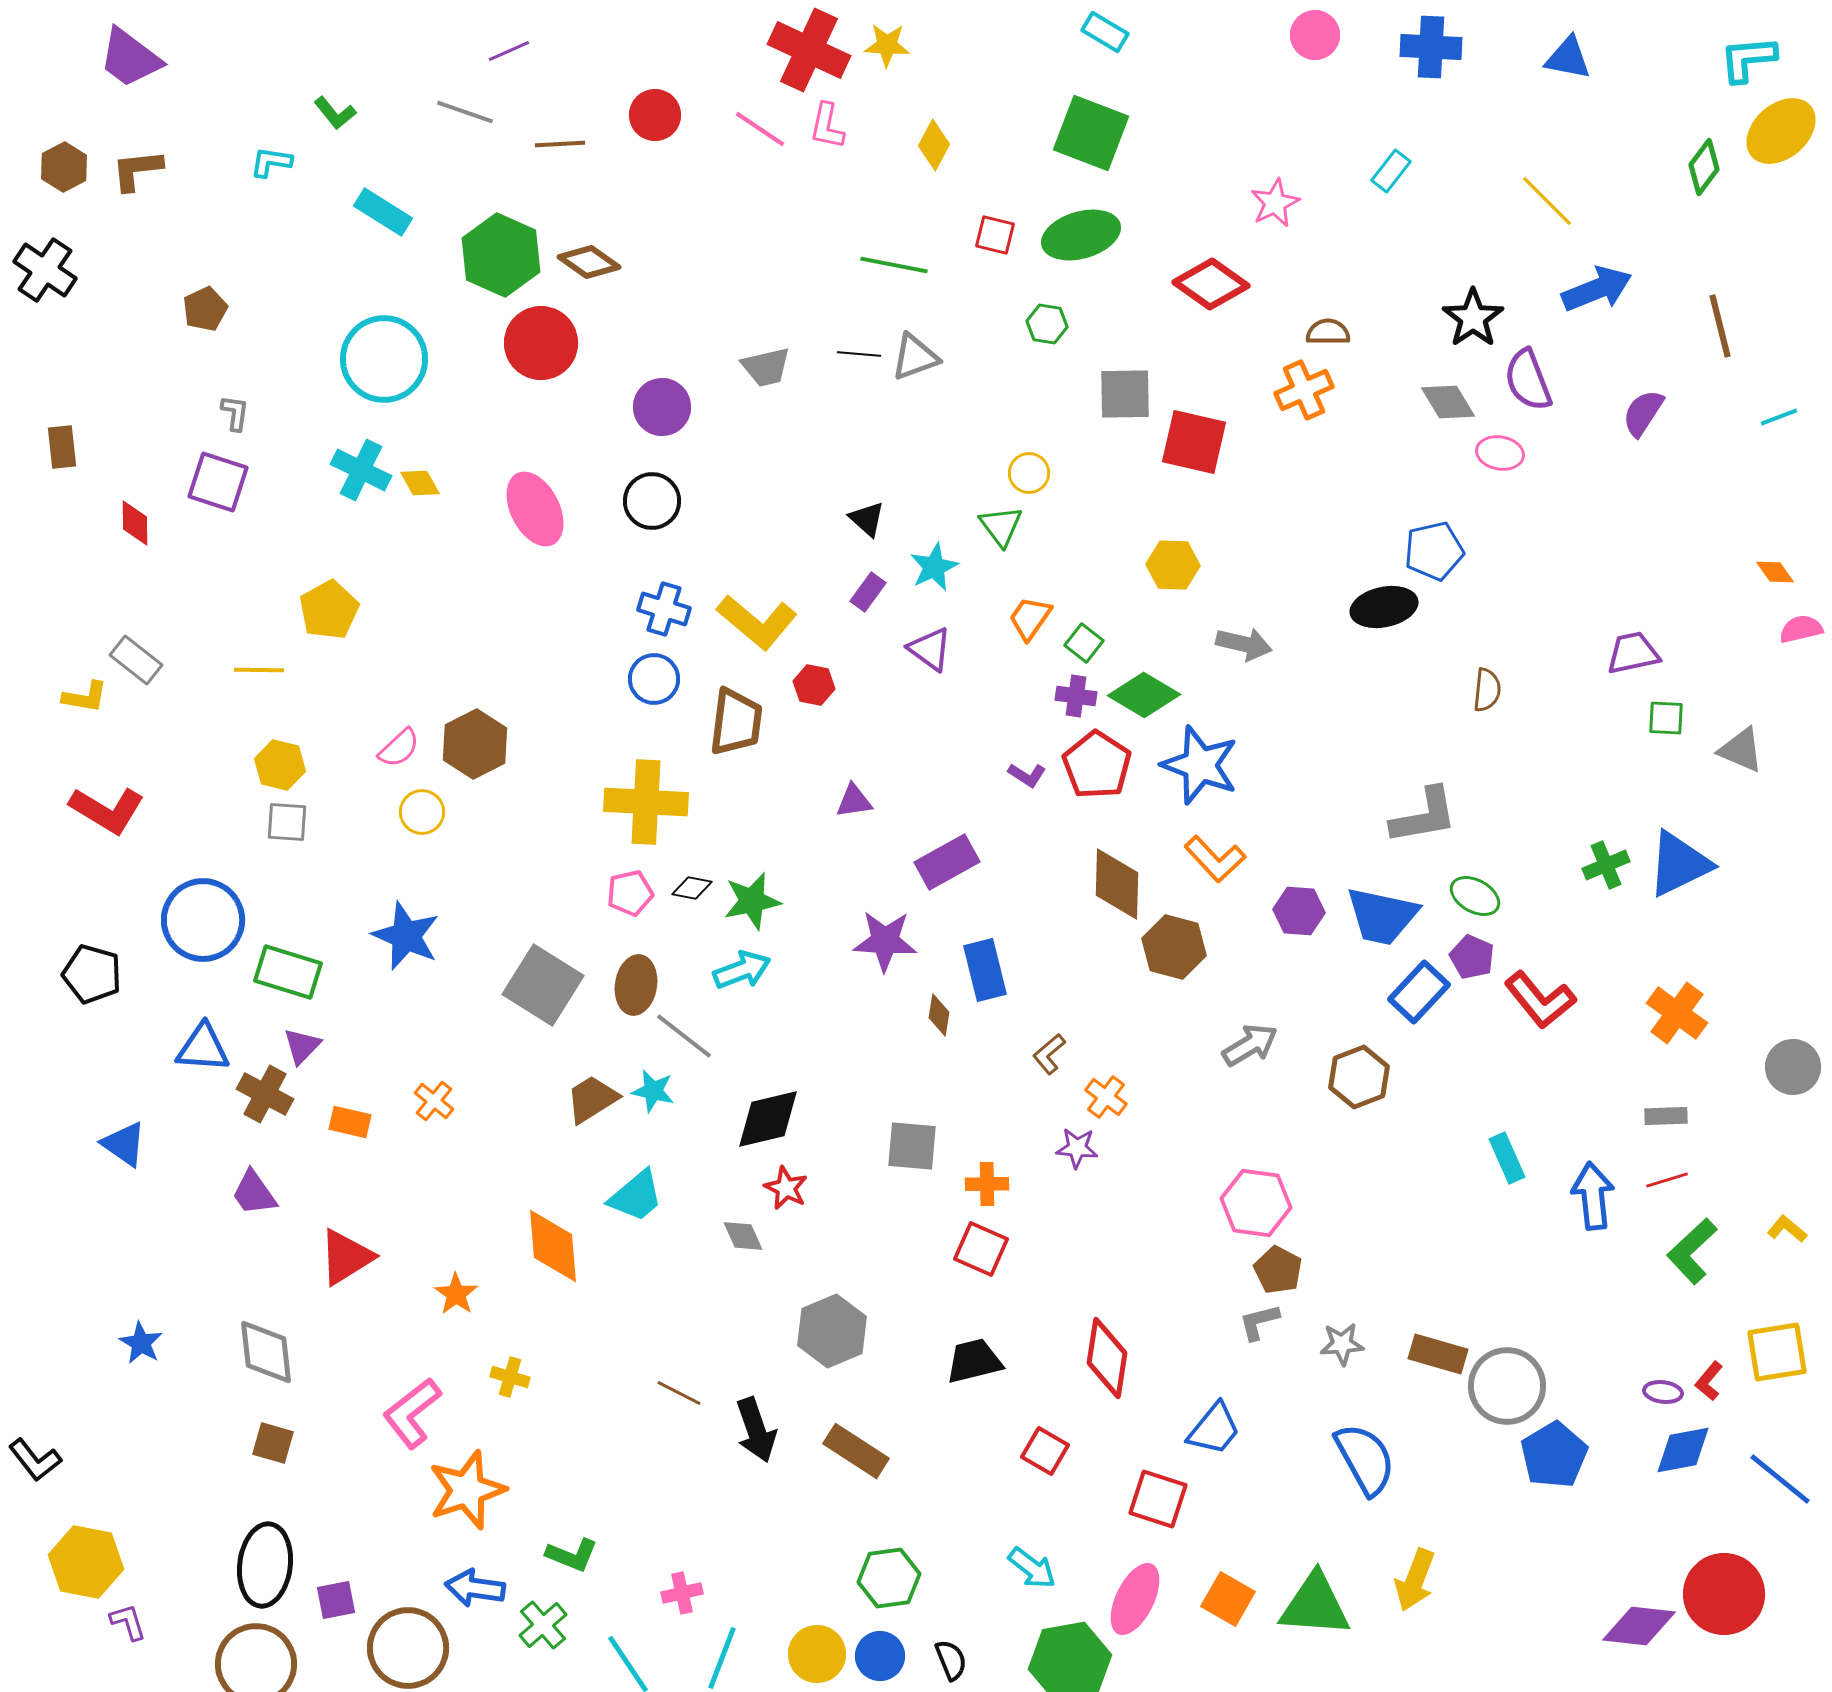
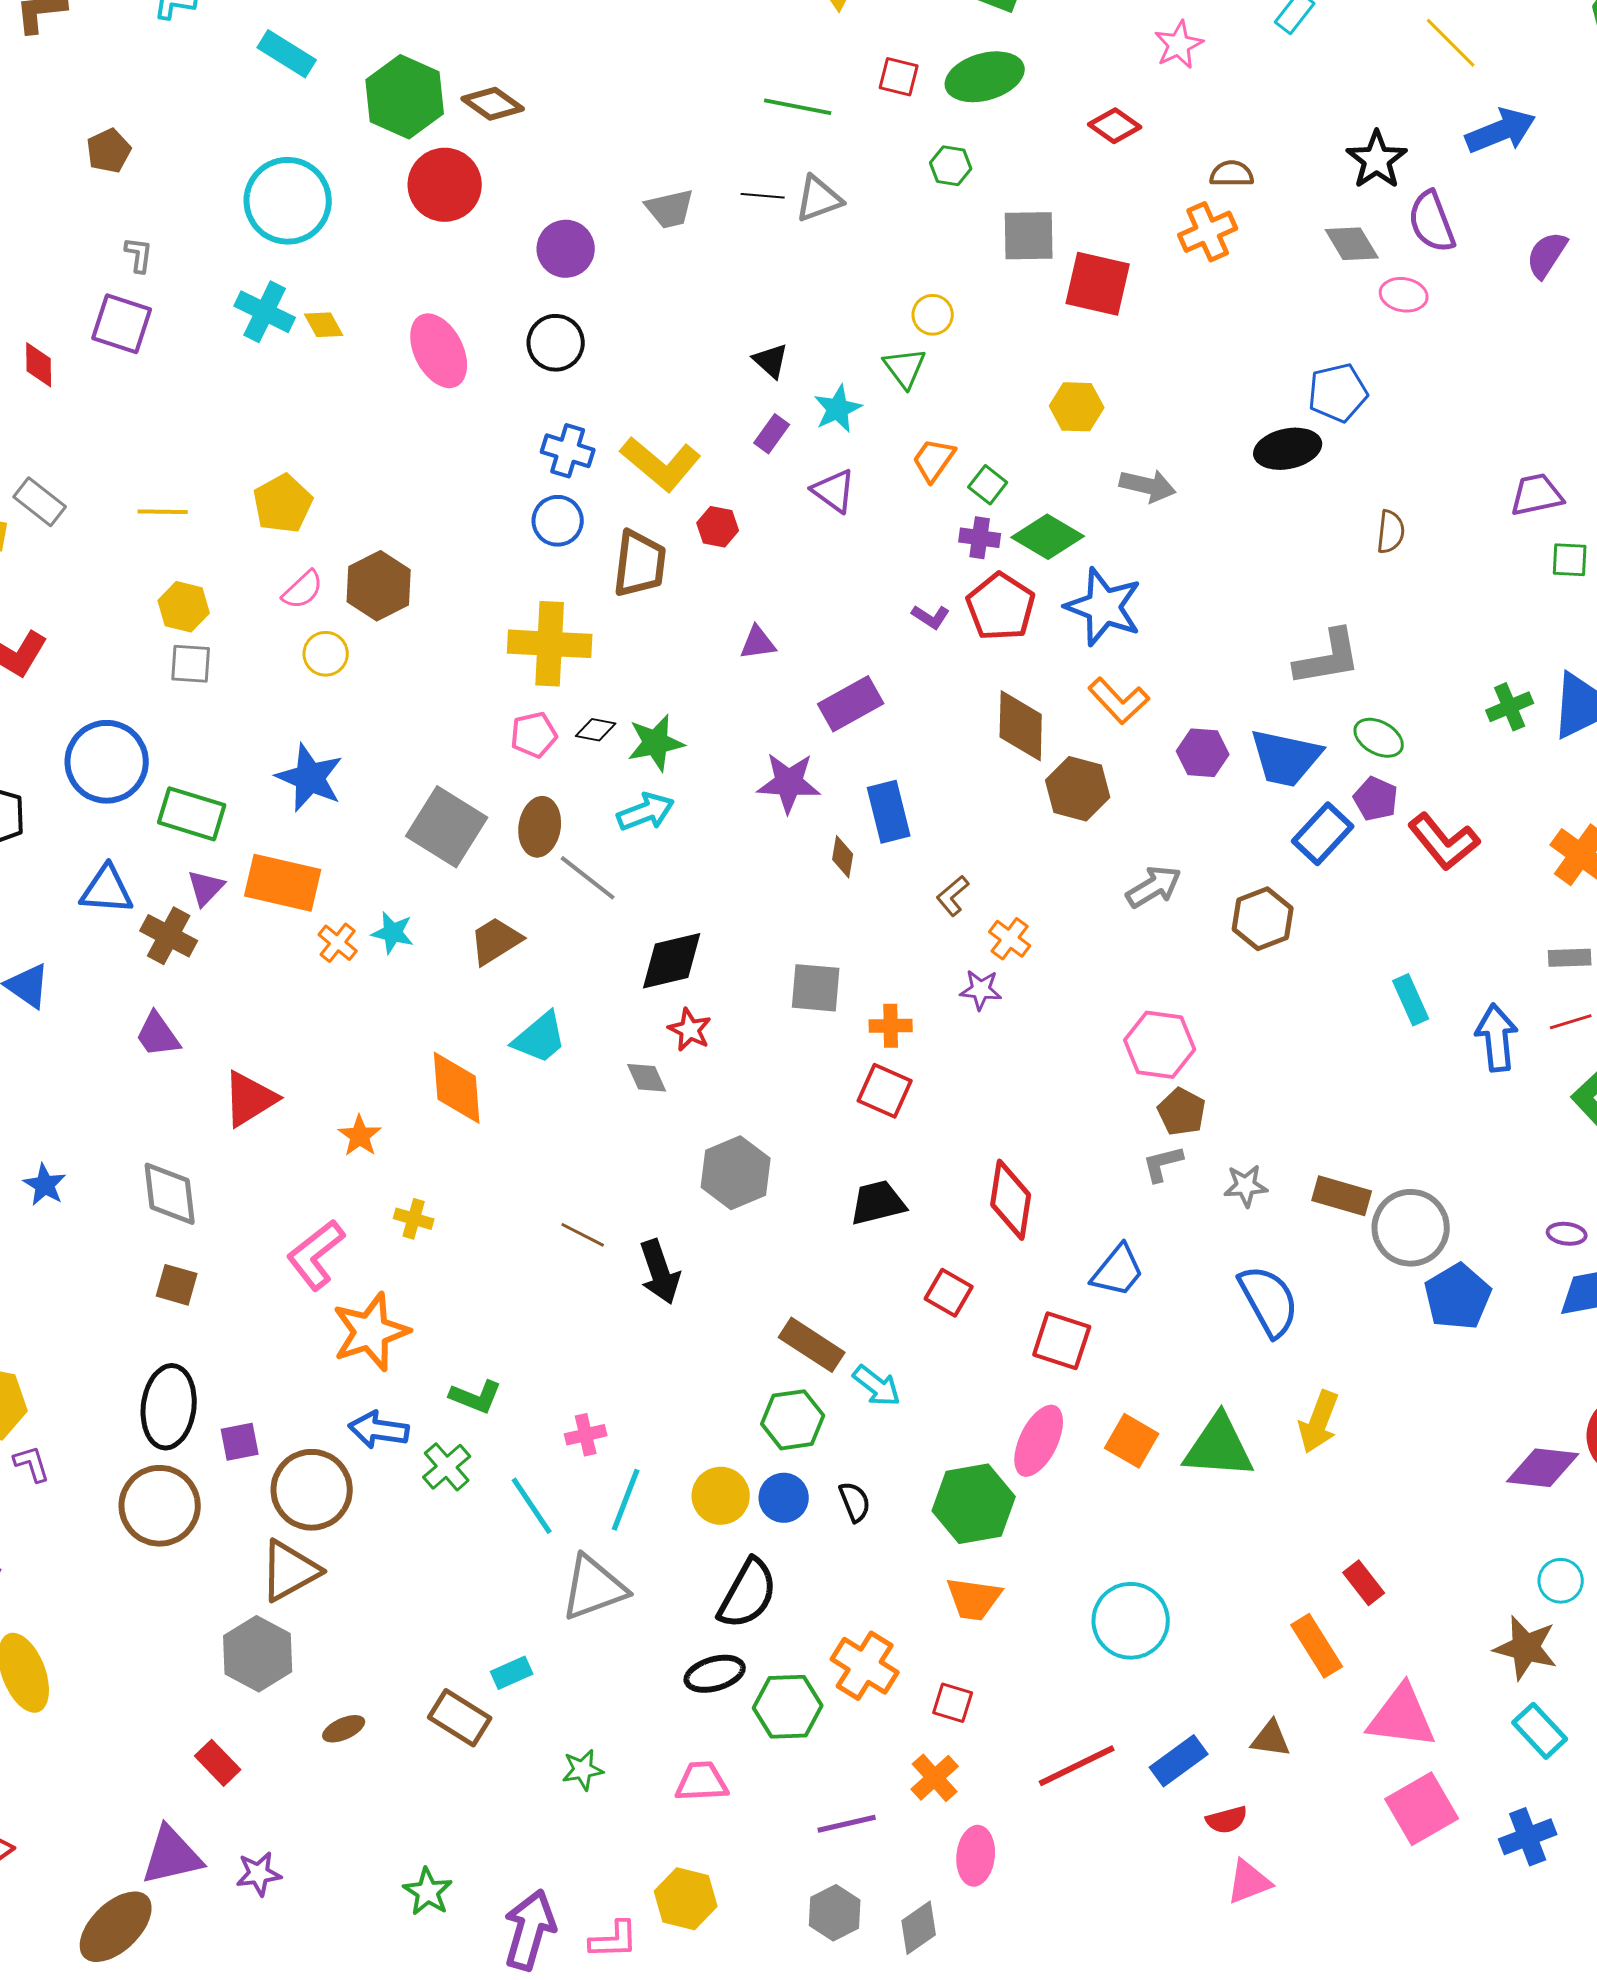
red diamond: (1211, 284) -> (1115, 126), size x0.7
yellow pentagon: (329, 610) -> (283, 504), moved
cyan star: (653, 1091) -> (393, 933), moved
orange rectangle: (350, 1122) -> (283, 883), moved, size x1.8
brown rectangle: (856, 1451) -> (812, 1345), moved
cyan arrow: (1032, 1568) -> (877, 1386), moved

